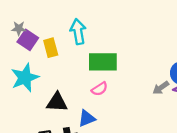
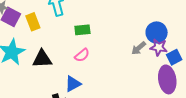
green rectangle: (103, 62) -> (82, 30), size x0.6
black triangle: (57, 102) -> (42, 59), moved

